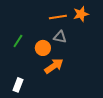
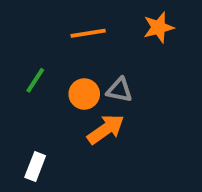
orange line: (58, 17) -> (88, 33), moved
gray triangle: (60, 37) -> (119, 90), moved

